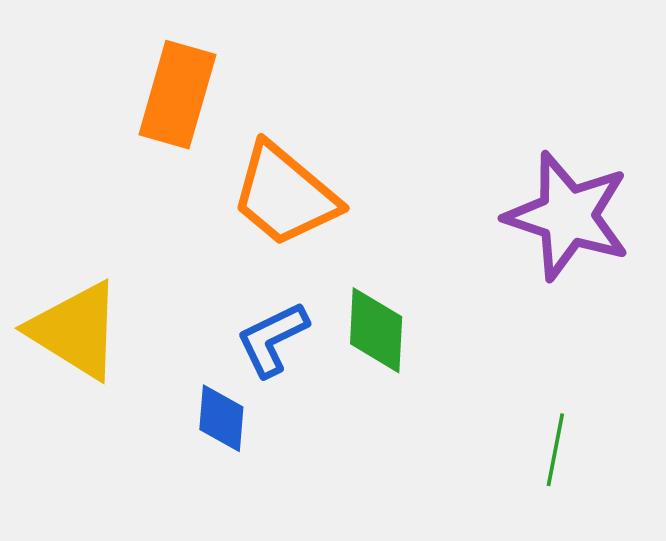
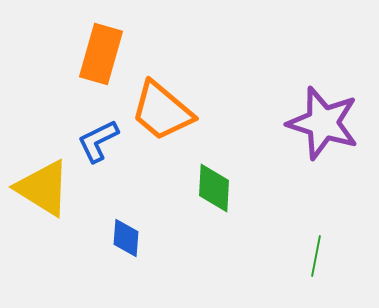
blue L-shape: (272, 339) -> (98, 141), moved

